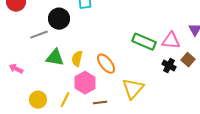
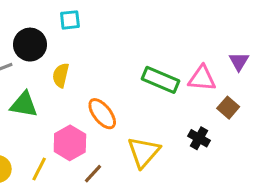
yellow semicircle: (77, 59) -> (61, 75), moved
black cross: (169, 66) -> (199, 138), moved
brown line: (100, 103) -> (93, 174), turned -40

